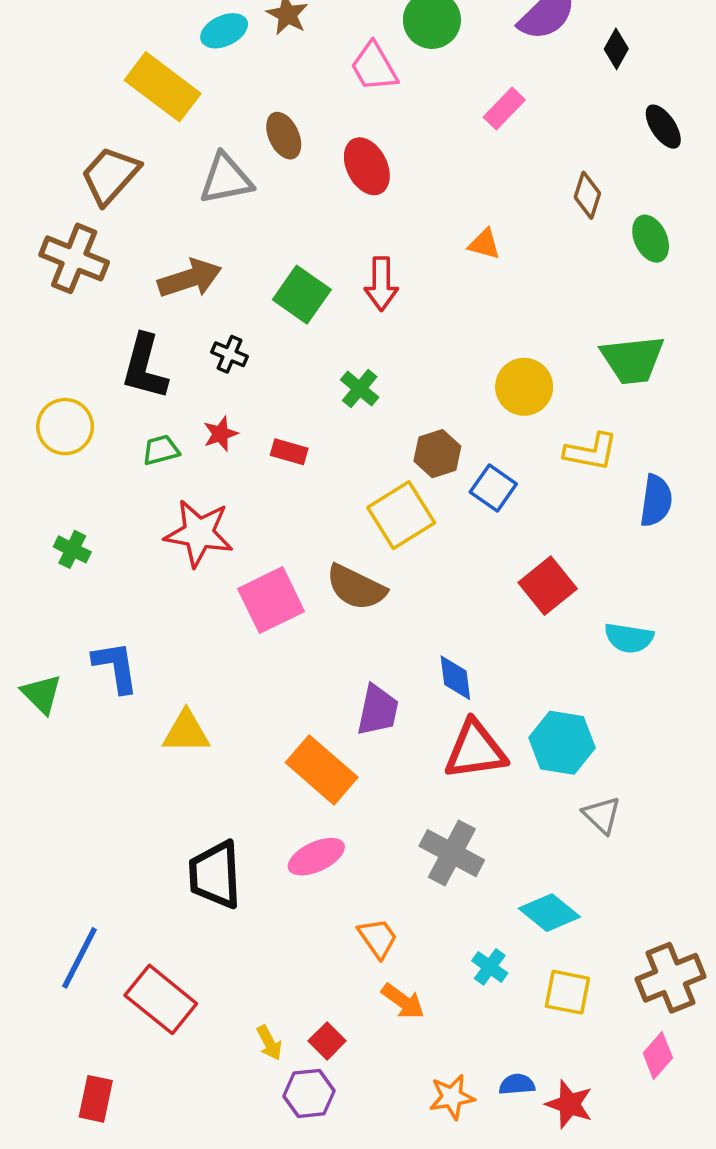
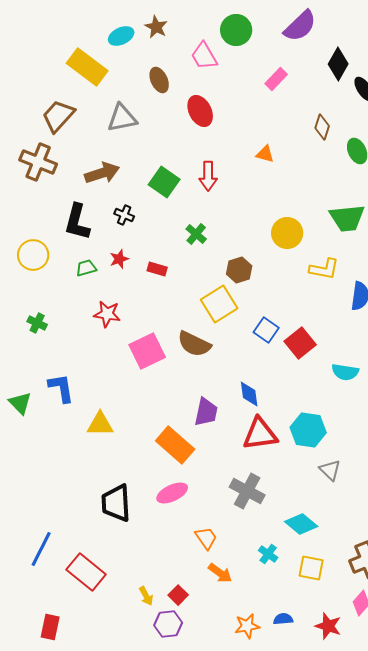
black diamond: (616, 49) -> (338, 64), moved, size x1.5
brown ellipse: (284, 136) -> (159, 80), moved
blue square: (493, 488) -> (266, 330), moved
red star: (199, 533) -> (107, 314), size x0.7
red star: (569, 1104) -> (328, 626), moved

